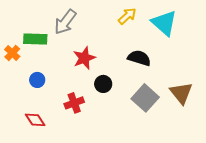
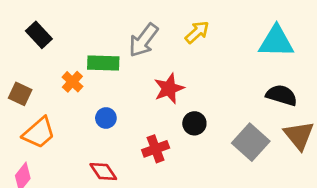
yellow arrow: (127, 16) -> (197, 32), moved
cyan triangle: (164, 23) -> (276, 42), turned -40
black semicircle: (139, 58) -> (282, 95), moved

